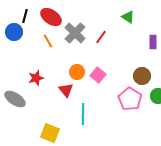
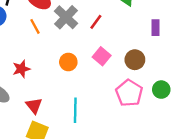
pink square: (98, 75) -> (102, 56), moved
brown circle: (142, 76) -> (135, 60), moved
red triangle: (66, 90) -> (34, 106), moved

